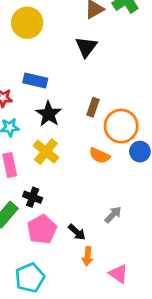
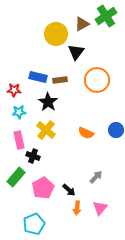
yellow circle: (27, 23) -> (56, 34), moved
brown rectangle: (93, 107) -> (60, 80), moved, turned 64
orange circle: (121, 126) -> (97, 80), moved
black cross: (33, 197) -> (33, 156), moved
pink triangle: (118, 274) -> (100, 208), moved, turned 35

